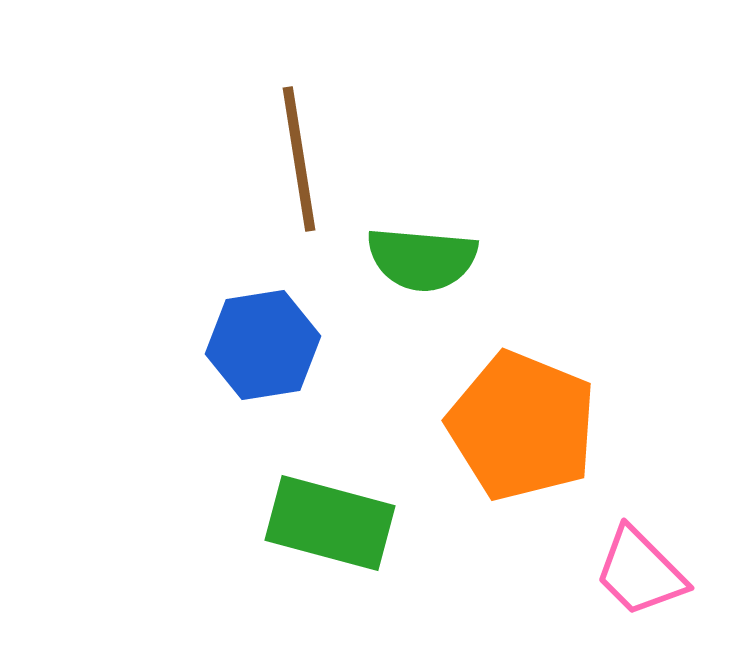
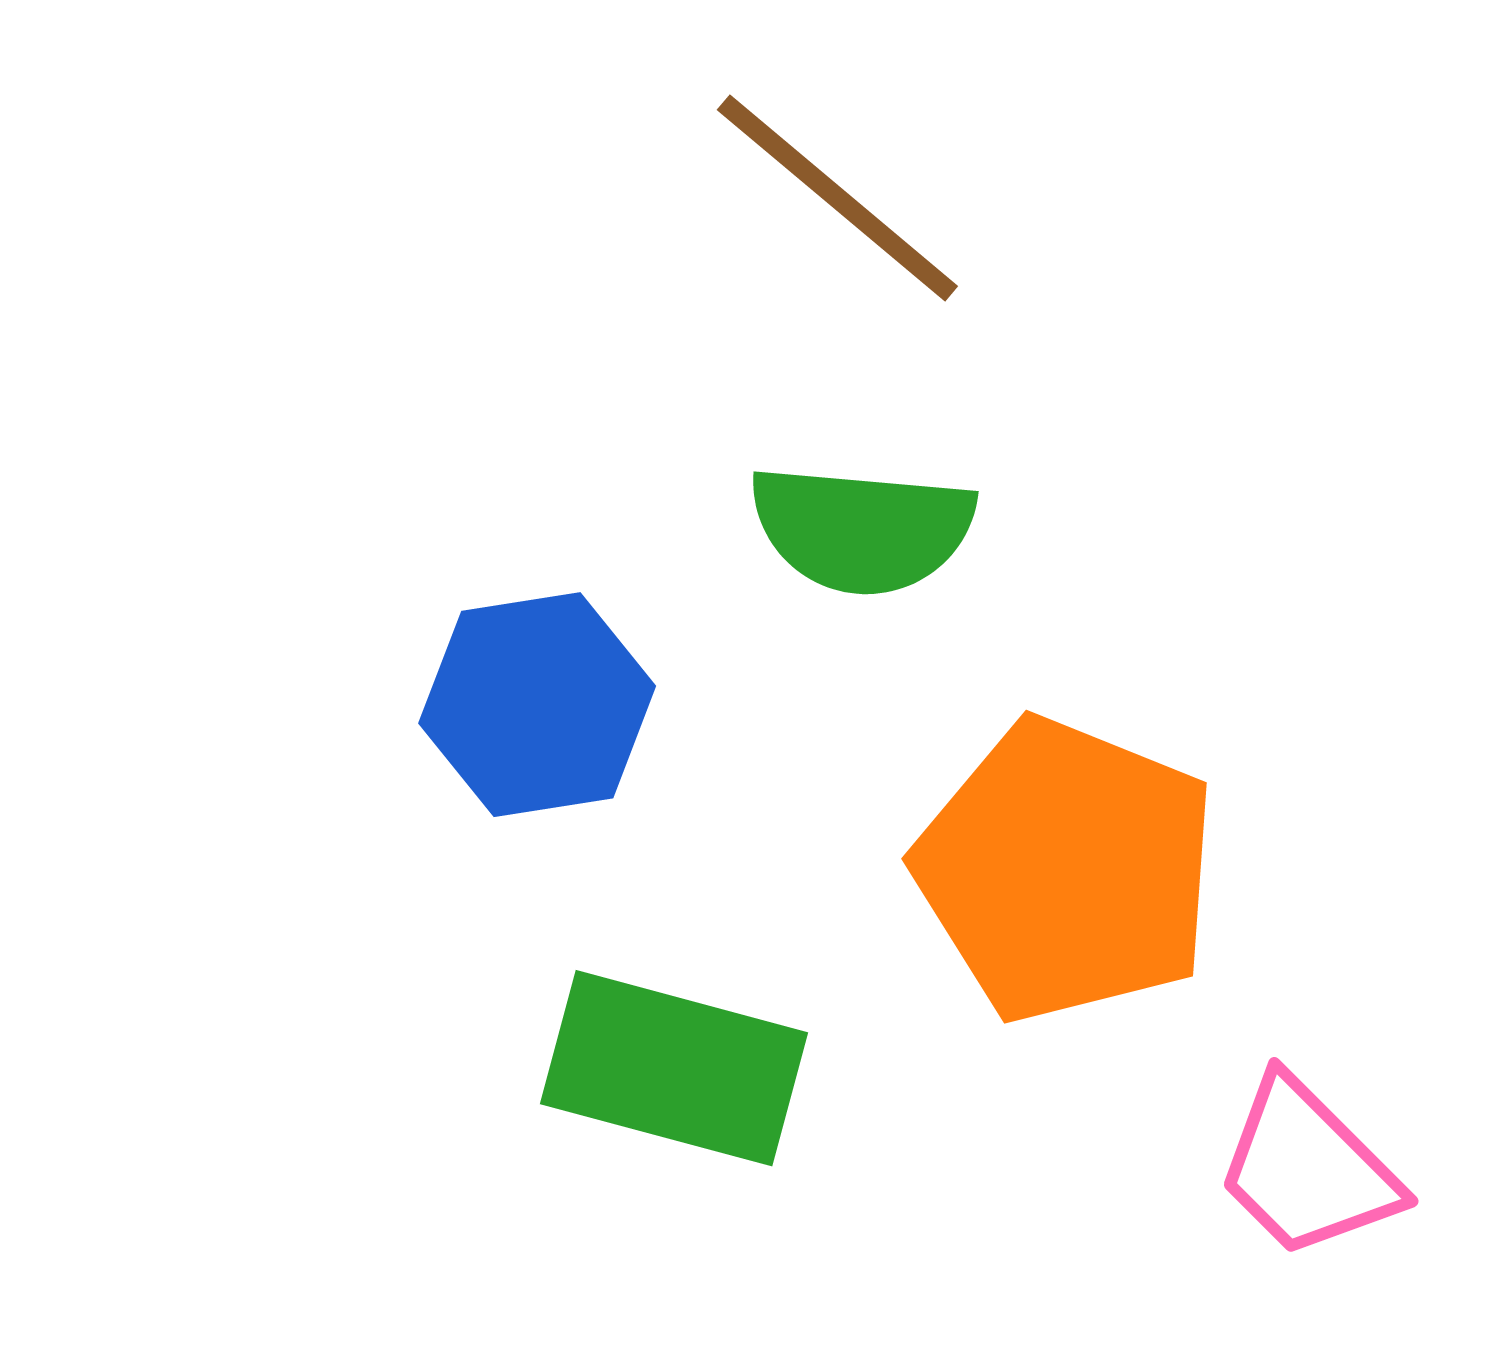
brown line: (299, 159) -> (837, 198), moved, turned -41

